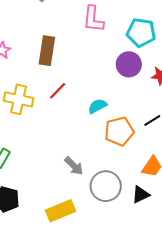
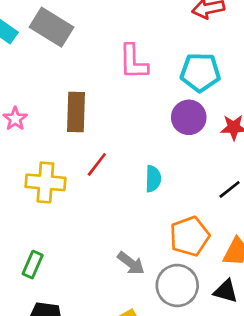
cyan semicircle: (97, 106) -> (153, 179), turned 126
orange pentagon: (119, 131) -> (190, 236), moved
black triangle: (141, 194) -> (226, 291), turned 48

